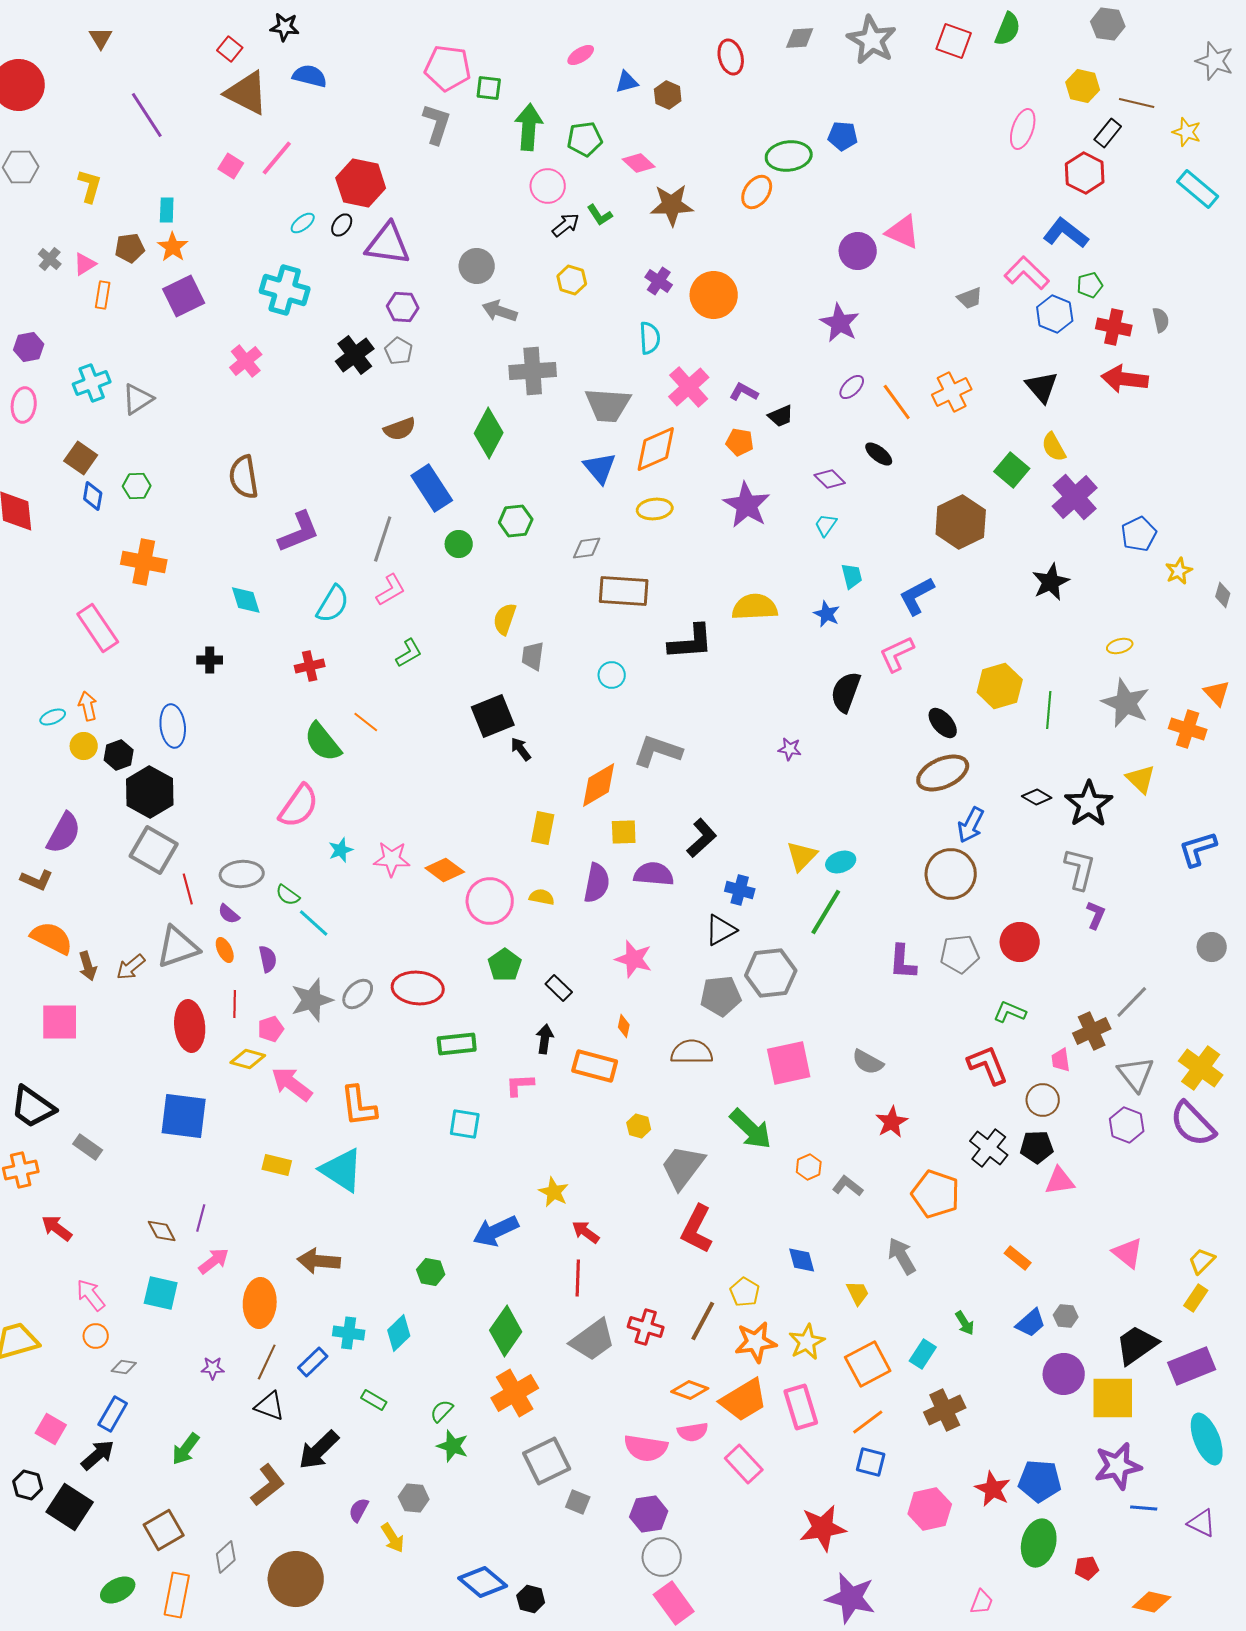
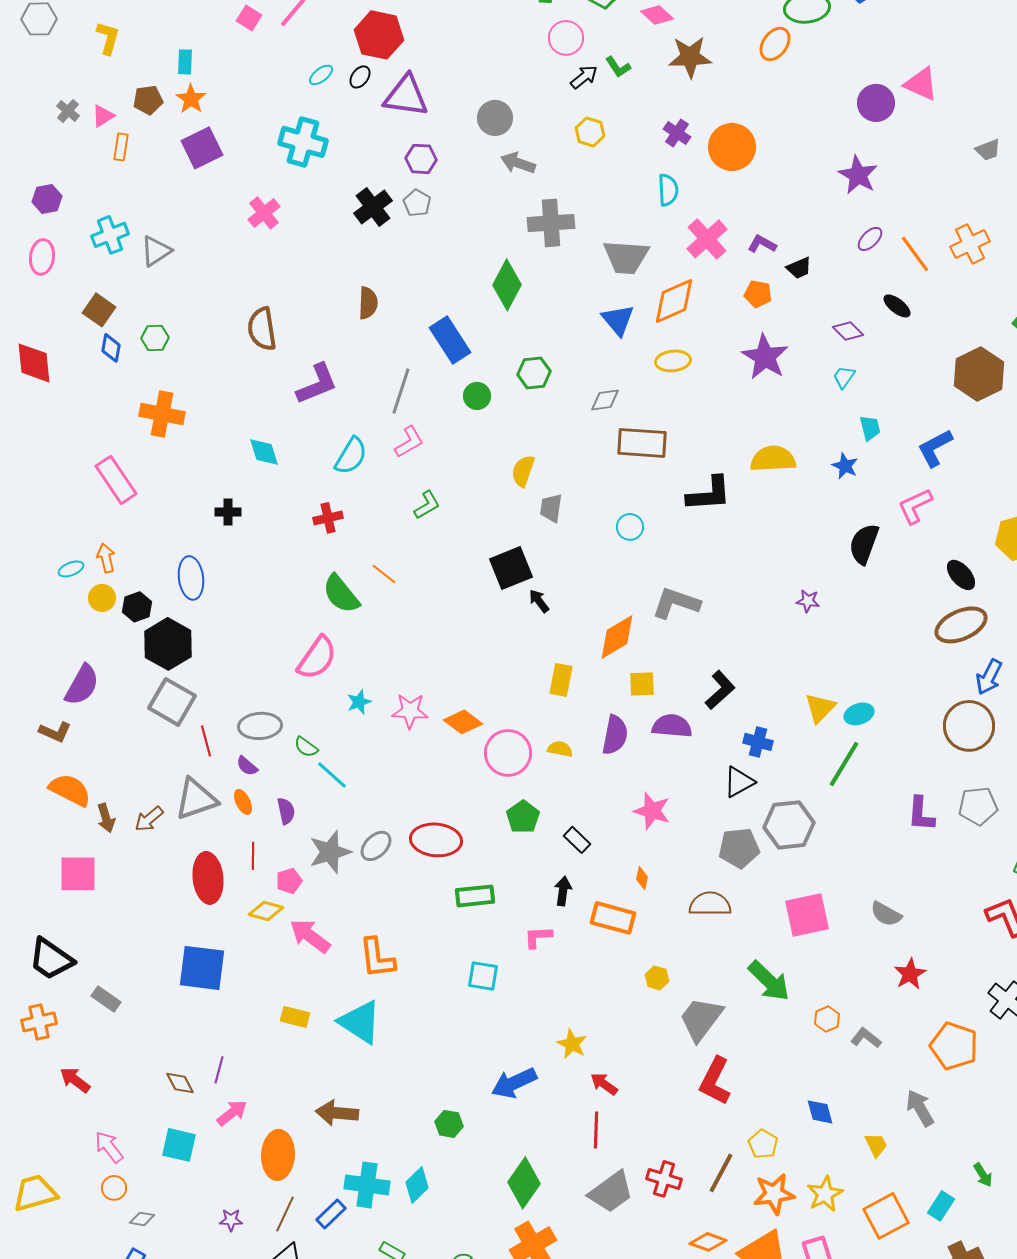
brown semicircle: (400, 429) -> (368, 303), moved, turned -68
cyan cross: (349, 1333) -> (367, 1185), size x1.4

